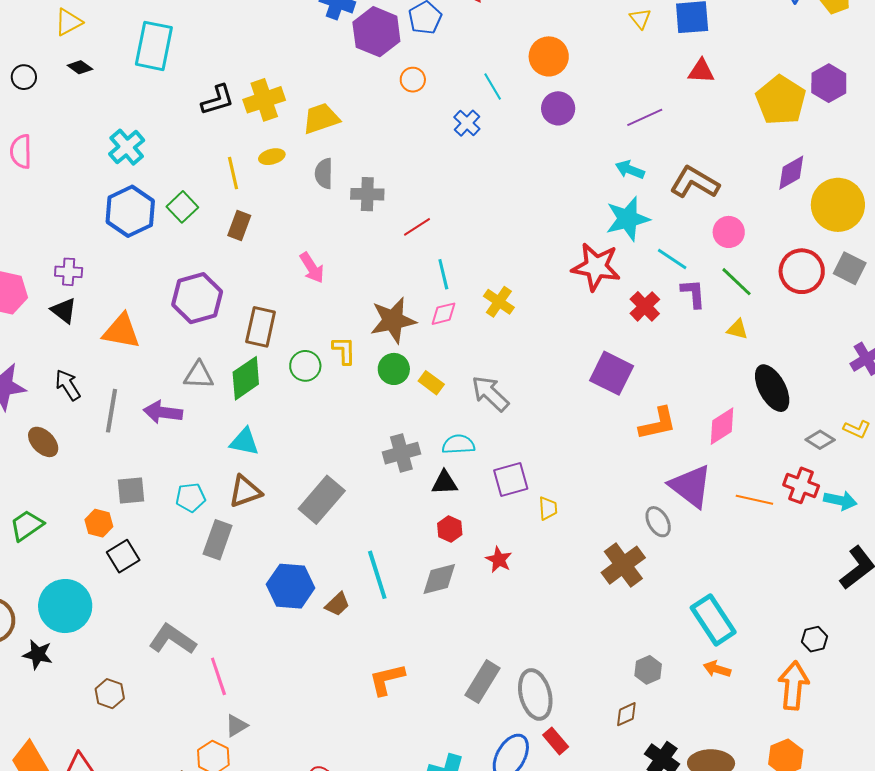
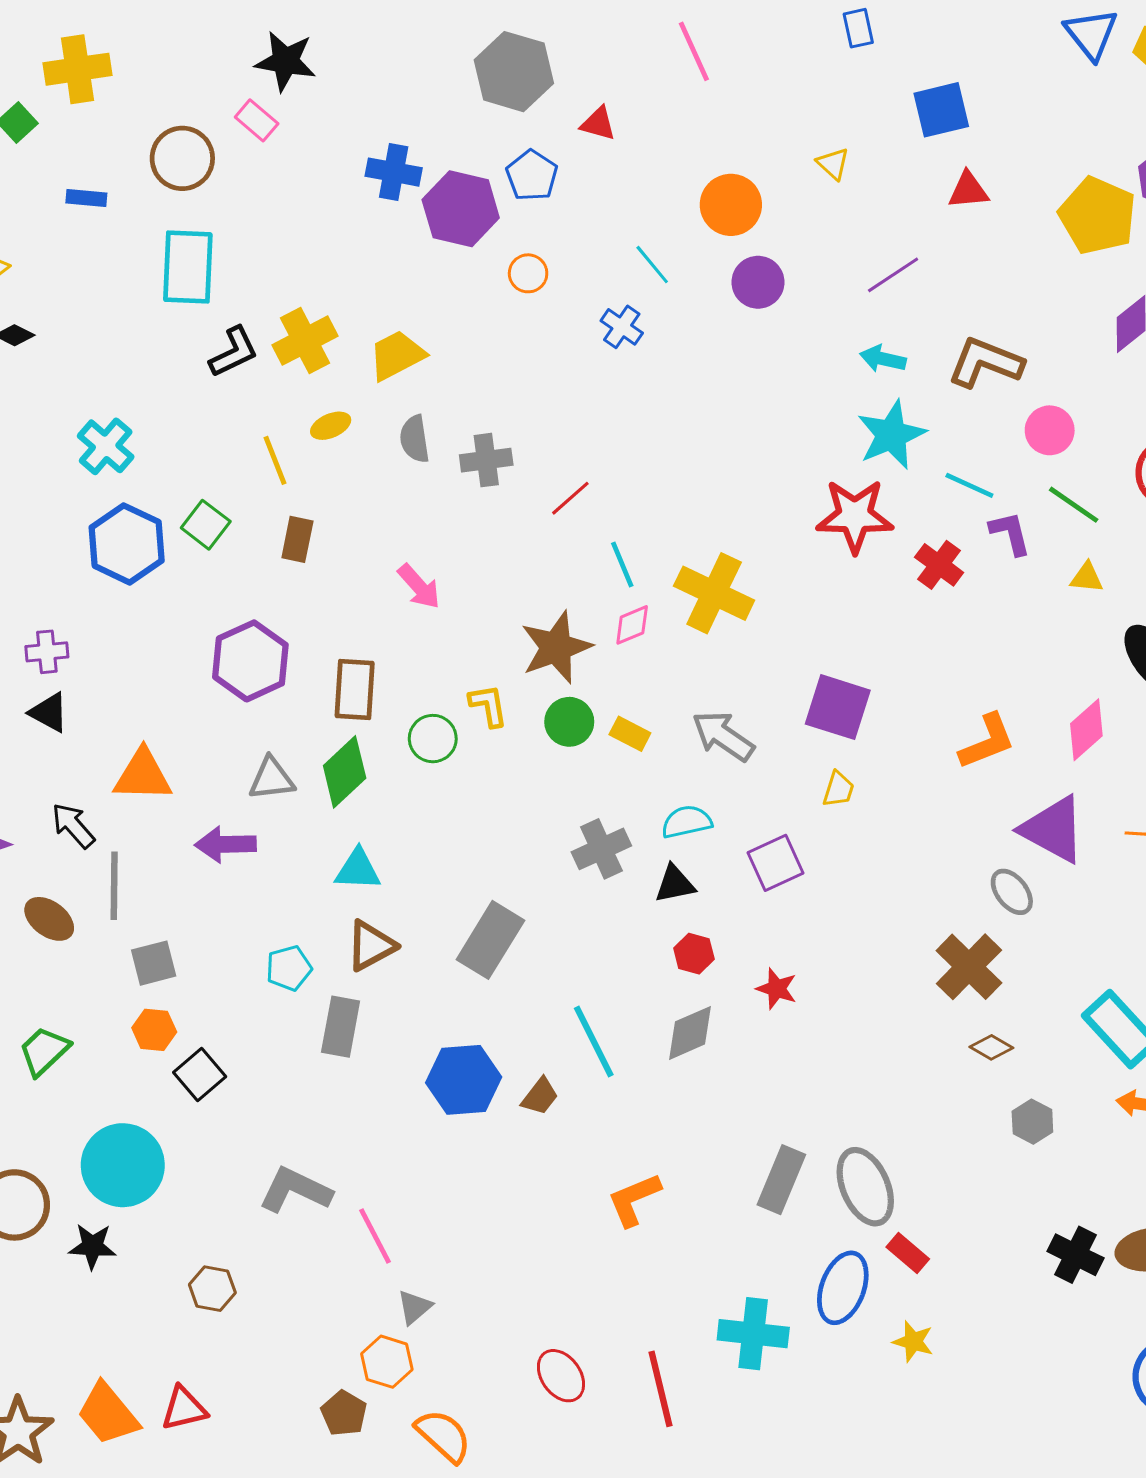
yellow triangle: (640, 19) -> (833, 164), moved
cyan rectangle: (154, 46) -> (188, 267), moved
yellow cross: (499, 302) -> (714, 593), size x1.6
orange triangle: (121, 331) -> (143, 775), moved
purple square: (612, 373) -> (838, 707), moved
gray line: (112, 411) -> (114, 886), moved
gray square: (131, 490) -> (154, 963), moved
yellow trapezoid: (548, 508) -> (838, 789), moved, turned 30
brown diamond: (626, 714) -> (991, 1047), moved, turned 64

